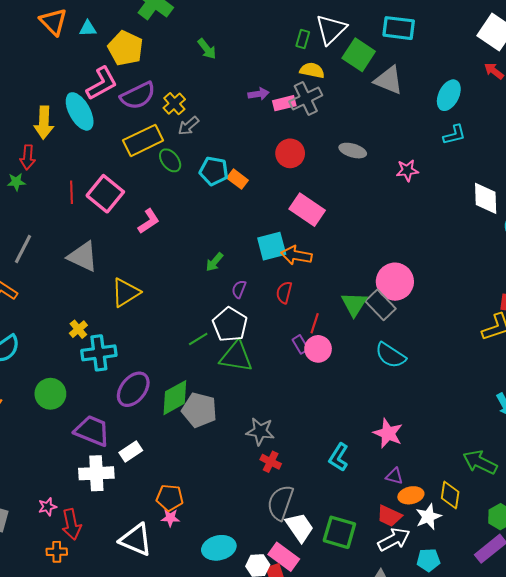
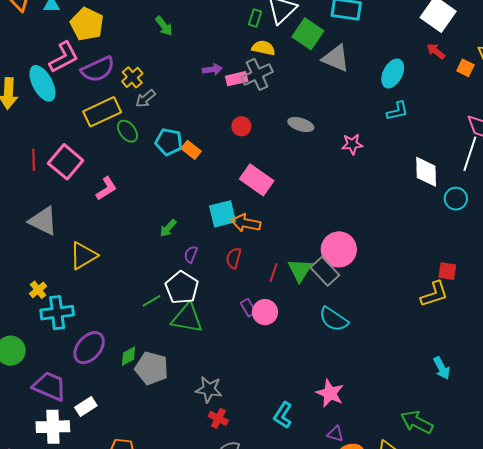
red circle: (290, 153) -> (241, 126), size x0.7
red line: (315, 323) -> (274, 273), moved
green diamond: (175, 398) -> (129, 356), size x0.6

